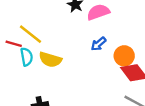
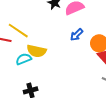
cyan semicircle: (27, 57) -> (24, 59), moved, turned -98

